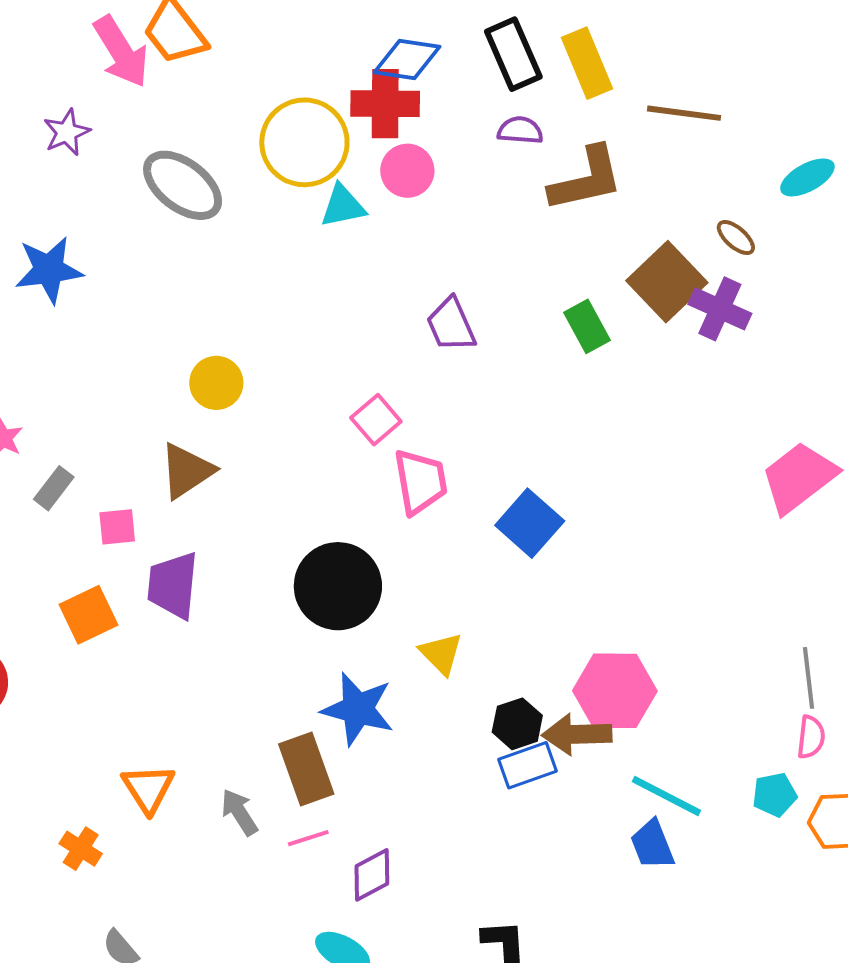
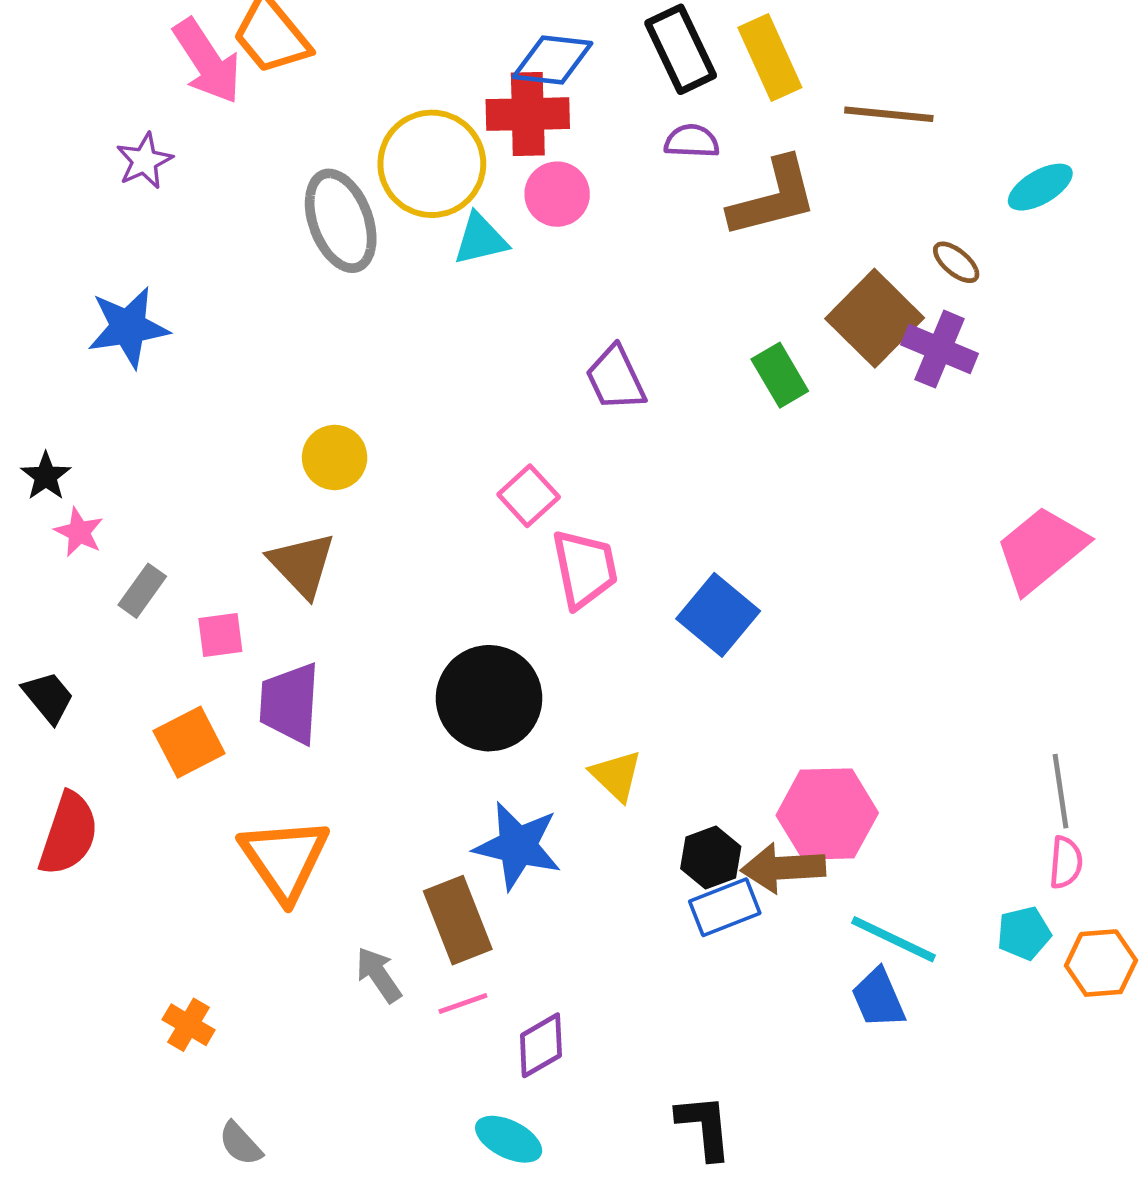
gray ellipse: (183, 185) -> (341, 221), moved, turned 34
brown triangle: (187, 471) -> (302, 565), turned -38
orange triangle: (148, 788) -> (284, 859), moved, size x1.4

